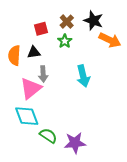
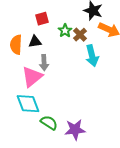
brown cross: (67, 22) -> (80, 35), moved
cyan arrow: (83, 76) -> (92, 56), moved

